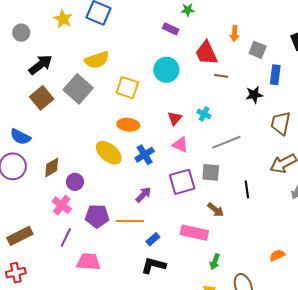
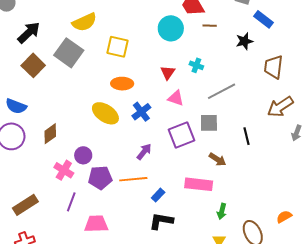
cyan circle: (166, 70) -> (171, 28), moved
blue rectangle: (275, 75) -> (263, 19), turned -54
purple circle: (75, 182) -> (83, 155), moved
orange semicircle: (277, 255) -> (284, 217), moved

